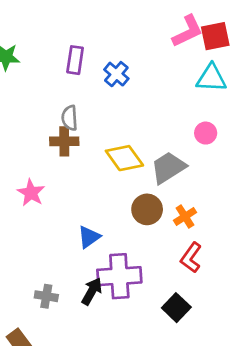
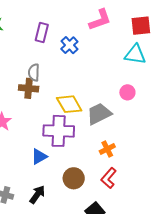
pink L-shape: (188, 31) -> (100, 20), moved
brown circle: (147, 209) -> (74, 178), moved
purple cross: (119, 276) -> (59, 131), moved

